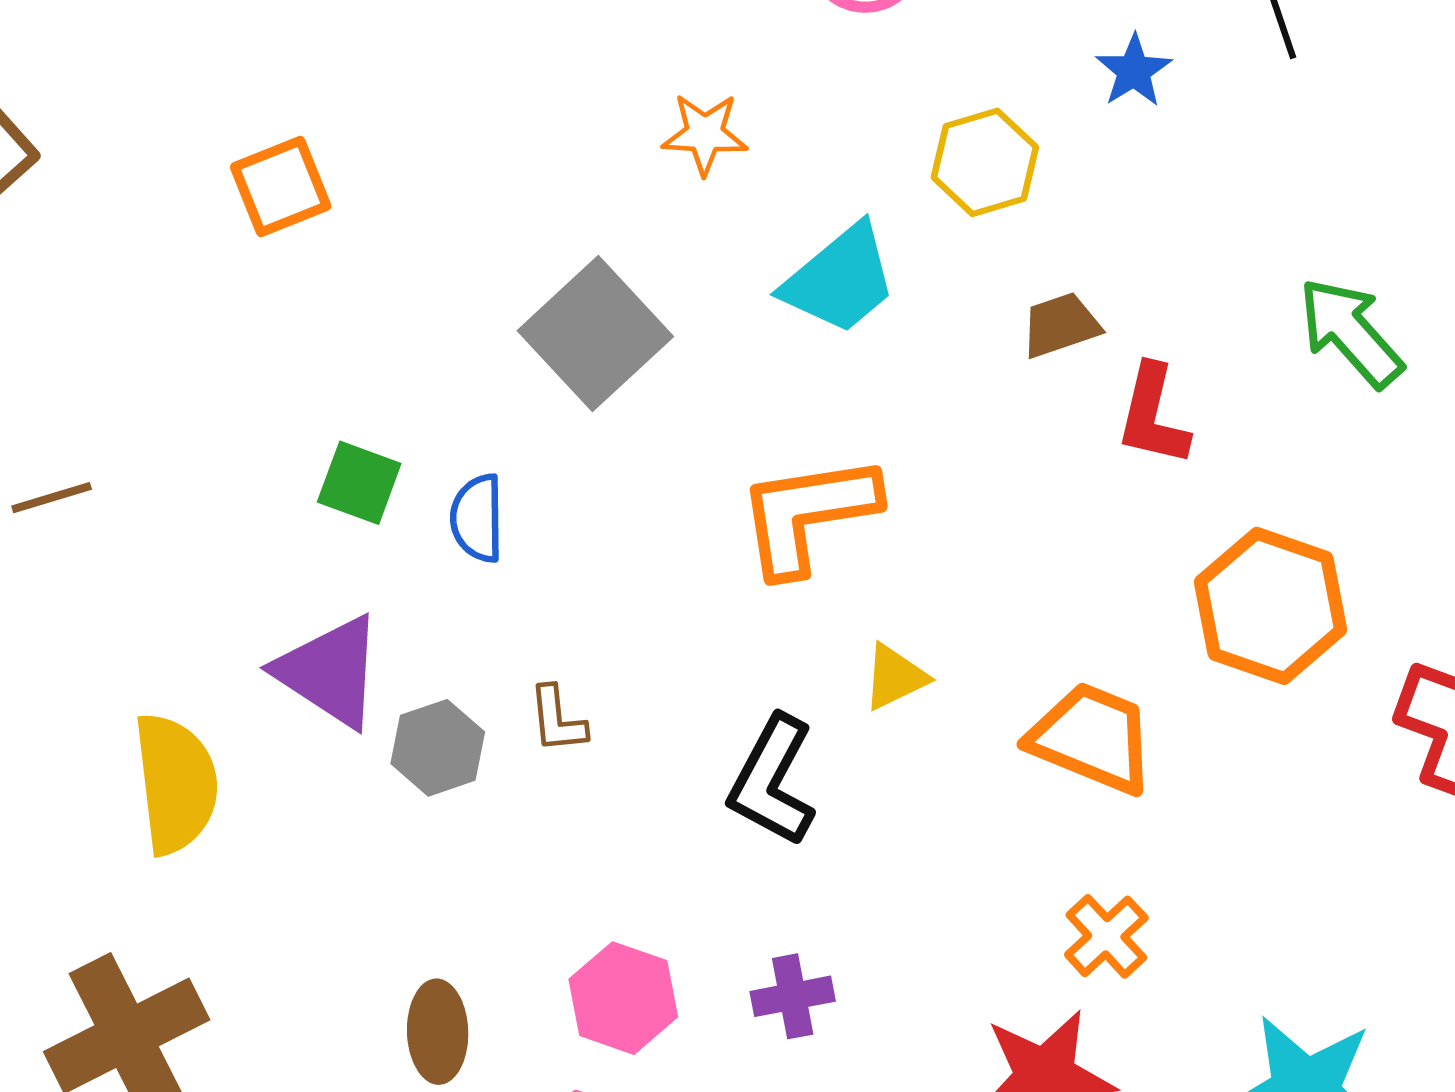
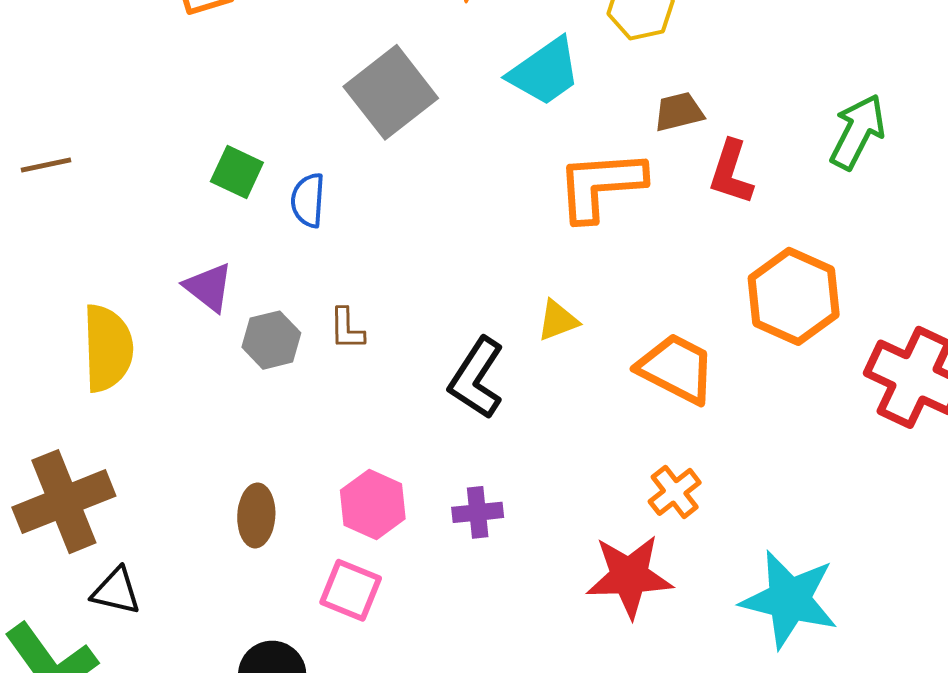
green arrow: (1350, 332) -> (858, 132), turned 64
orange L-shape: (808, 514) -> (601, 185), moved
purple triangle: (330, 672) -> (209, 287), size x0.7

